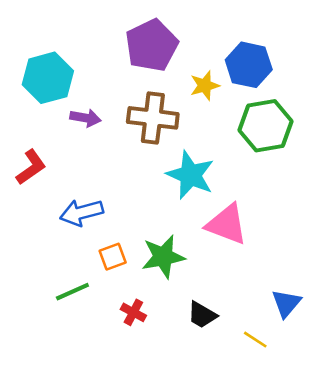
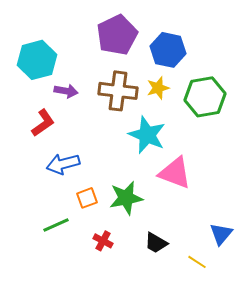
blue hexagon: (249, 65) -> (168, 50), moved
yellow star: (205, 86) -> (158, 88), moved
red L-shape: (31, 167) -> (43, 123), moved

